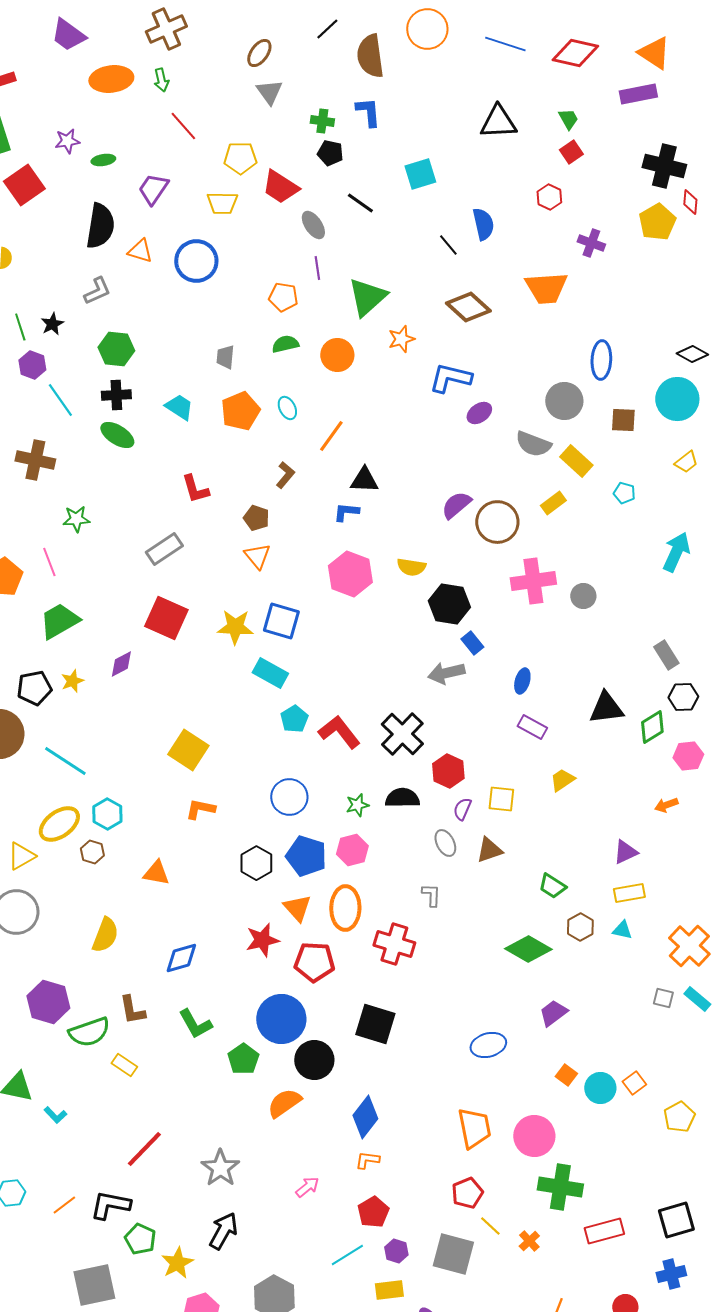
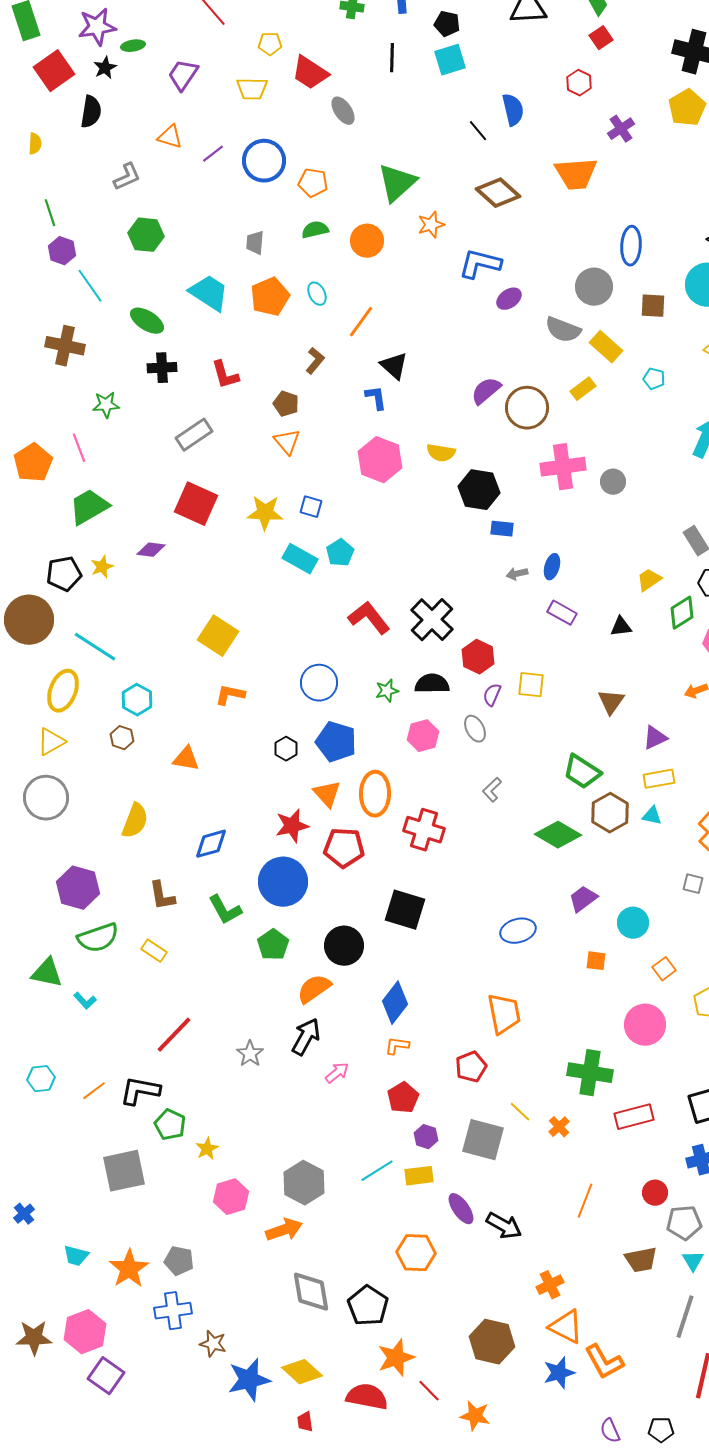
purple star: (67, 141) -> (97, 27), size x1.5
black pentagon: (330, 153) -> (447, 24), moved
yellow pentagon: (240, 158) -> (270, 44), size x0.7
black line: (360, 203) -> (392, 58), moved, turned 56
black semicircle: (100, 226) -> (91, 112), moved, size x0.7
purple cross: (591, 243) -> (621, 129), turned 36
blue circle: (196, 261) -> (264, 161), moved
purple line: (317, 268) -> (213, 154), moved, turned 60
black star: (52, 324) -> (105, 68), moved
black cross: (116, 395) -> (162, 368), moved
cyan trapezoid: (179, 407) -> (209, 293), size x1.4
black triangle: (364, 480) -> (394, 366), turned 40
blue L-shape: (346, 512) -> (376, 398), turned 76
blue square: (281, 621) -> (311, 507), size x0.6
blue rectangle: (472, 643) -> (502, 529), turned -45
purple diamond: (121, 664) -> (151, 550), turned 36
gray arrow: (446, 673) -> (517, 574), moved, size x0.6
black triangle: (606, 708) -> (621, 627), moved, size x0.6
cyan pentagon: (294, 719) -> (340, 553), moved
yellow trapezoid: (562, 780) -> (649, 580), moved
yellow ellipse: (59, 824) -> (63, 691), moved, turned -33
pink hexagon: (352, 850) -> (423, 736), moved
brown triangle: (489, 850) -> (611, 702), moved, turned -36
black hexagon: (256, 863) -> (286, 749), size x0.7
green trapezoid: (552, 886) -> (582, 772), size x1.4
gray L-shape: (431, 895) -> (492, 790), moved, turned -135
brown hexagon: (580, 927) -> (610, 813), size x1.4
blue circle: (281, 1019) -> (283, 882), moved
green semicircle: (89, 1032) -> (98, 938), moved
orange square: (566, 1075) -> (596, 961), turned -30
cyan circle: (600, 1088) -> (633, 923), moved
pink circle: (534, 1136) -> (645, 1025), moved
gray star: (220, 1168) -> (250, 1054), size x0.7
red pentagon: (467, 1193) -> (471, 1067), moved
black arrow: (223, 1231) -> (306, 1037), moved
cyan line: (347, 1255) -> (377, 1171), moved
yellow star: (177, 1263) -> (207, 1149), size x0.7

